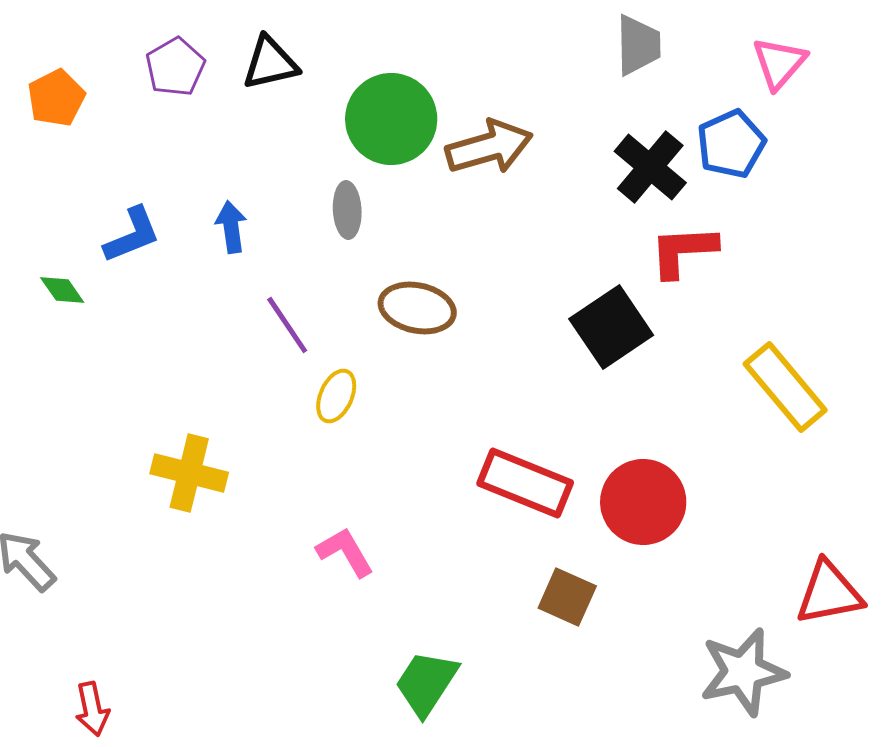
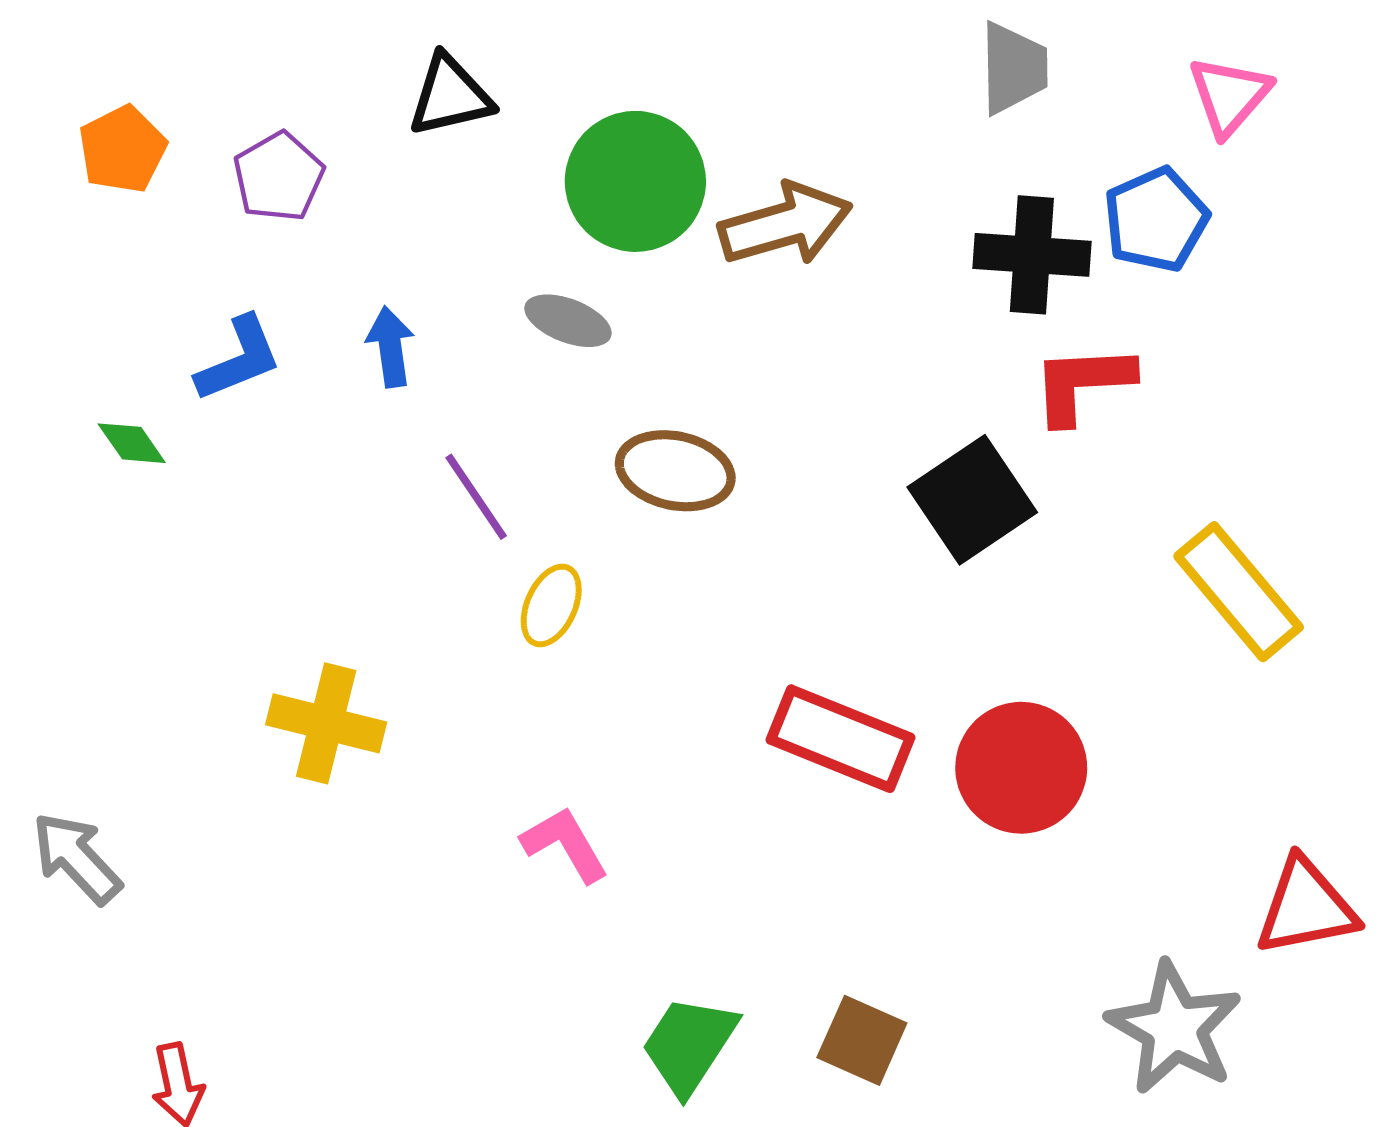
purple pentagon: (175, 67) -> (279, 177), moved
black cross: (650, 167) -> (1032, 255), turned -36
gray ellipse: (347, 210) -> (568, 321), turned -66
brown square: (567, 597) -> (862, 1040), moved
gray star: (743, 672) -> (1174, 1028), turned -30

